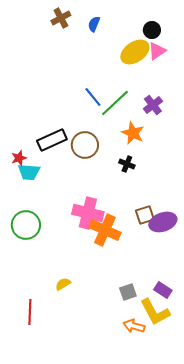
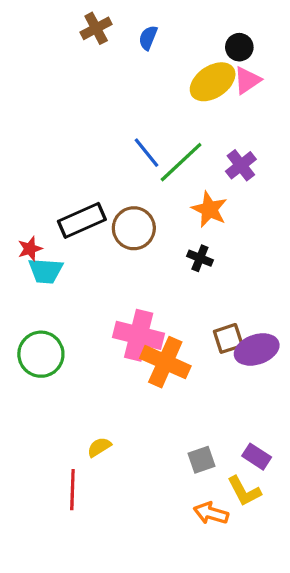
red line: (30, 312) -> (72, 490), moved
yellow L-shape: (155, 312) -> (244, 491), size x0.7

